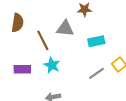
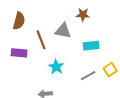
cyan star: (52, 65) -> (56, 67), moved
purple rectangle: (22, 69) -> (19, 53), moved

